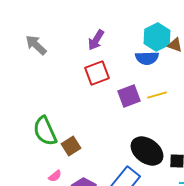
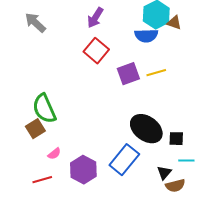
red square: (97, 73) -> (96, 51), turned -30
brown square: (71, 146) -> (35, 129), moved

